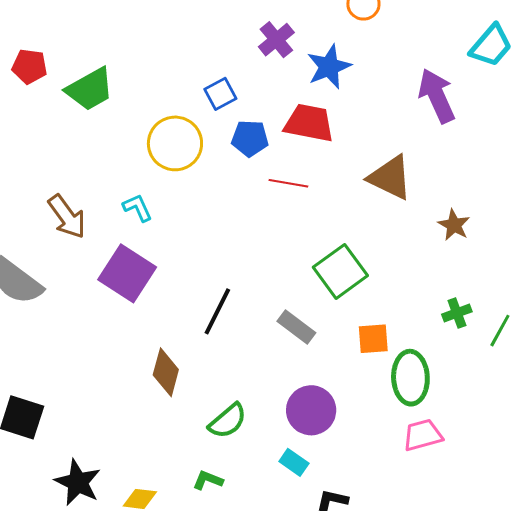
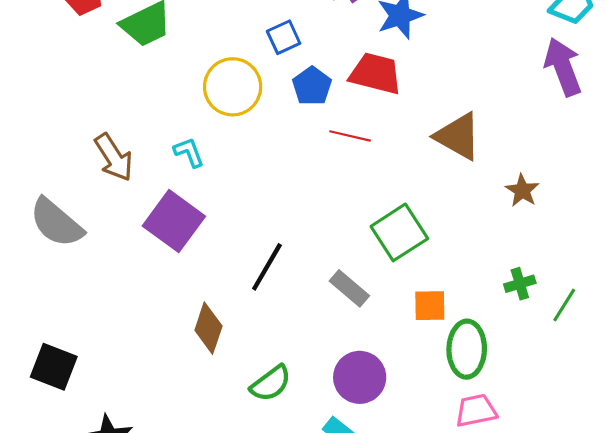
purple arrow: (437, 96) -> (563, 67), moved
blue pentagon: (250, 138) -> (312, 86), turned 30

